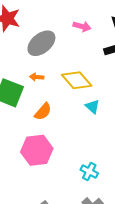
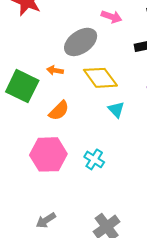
gray ellipse: (41, 43) -> (81, 42), moved
cyan cross: (89, 171) -> (94, 159), moved

